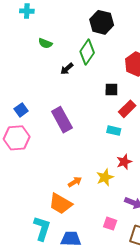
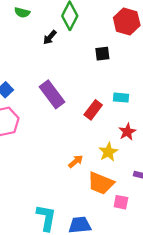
red rectangle: (127, 109) -> (93, 110), moved
cyan rectangle: (114, 131) -> (121, 98), moved
orange trapezoid: (60, 204) -> (101, 183), moved

